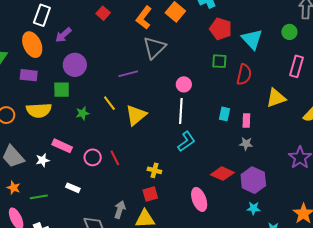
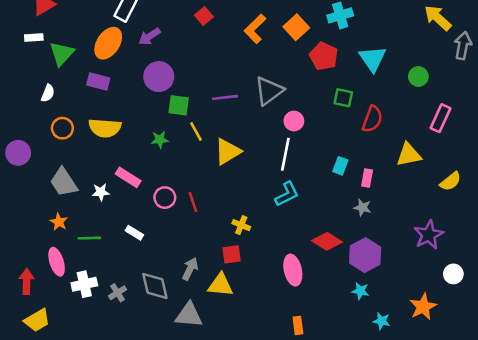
red pentagon: (221, 29) -> (324, 56), moved
green circle: (289, 32) -> (418, 76), moved
cyan triangle: (252, 39) -> (373, 59), moved
orange ellipse: (32, 45) -> (108, 43), turned 50
gray triangle: (154, 48) -> (269, 91), moved
green square: (62, 90) -> (179, 105), moved

